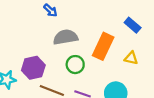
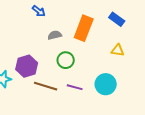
gray semicircle: (66, 37) -> (55, 35), size x0.6
orange rectangle: (103, 46) -> (84, 28), moved

